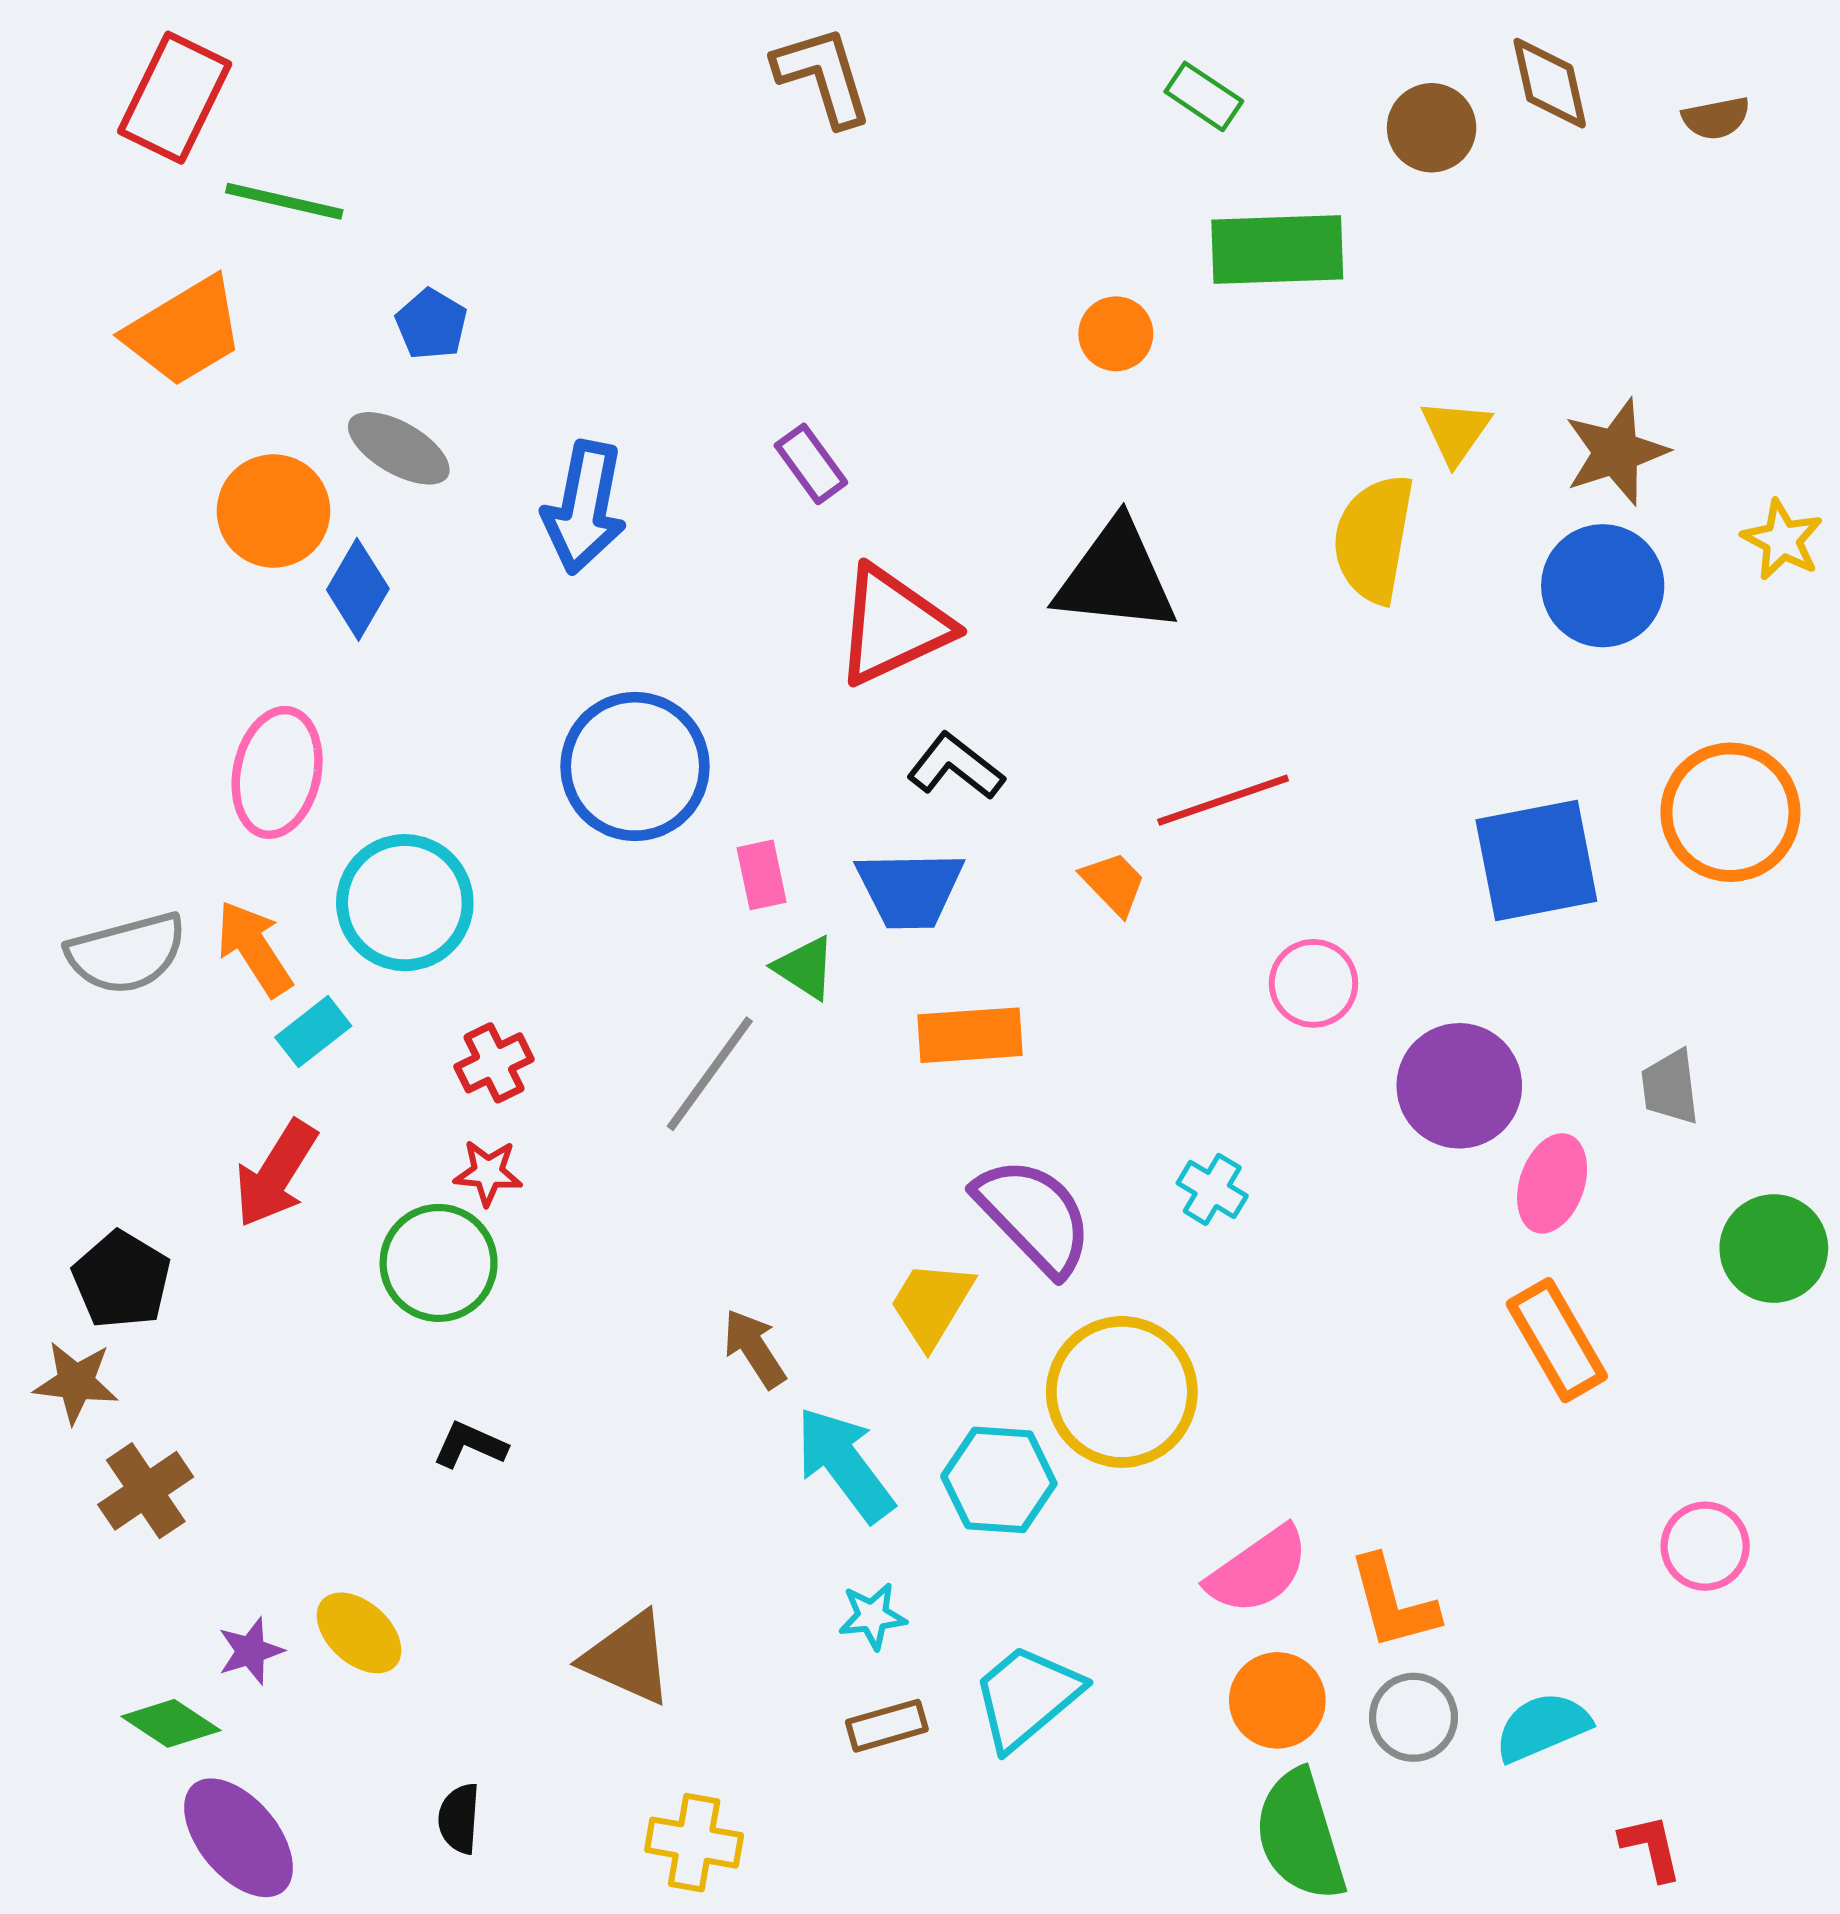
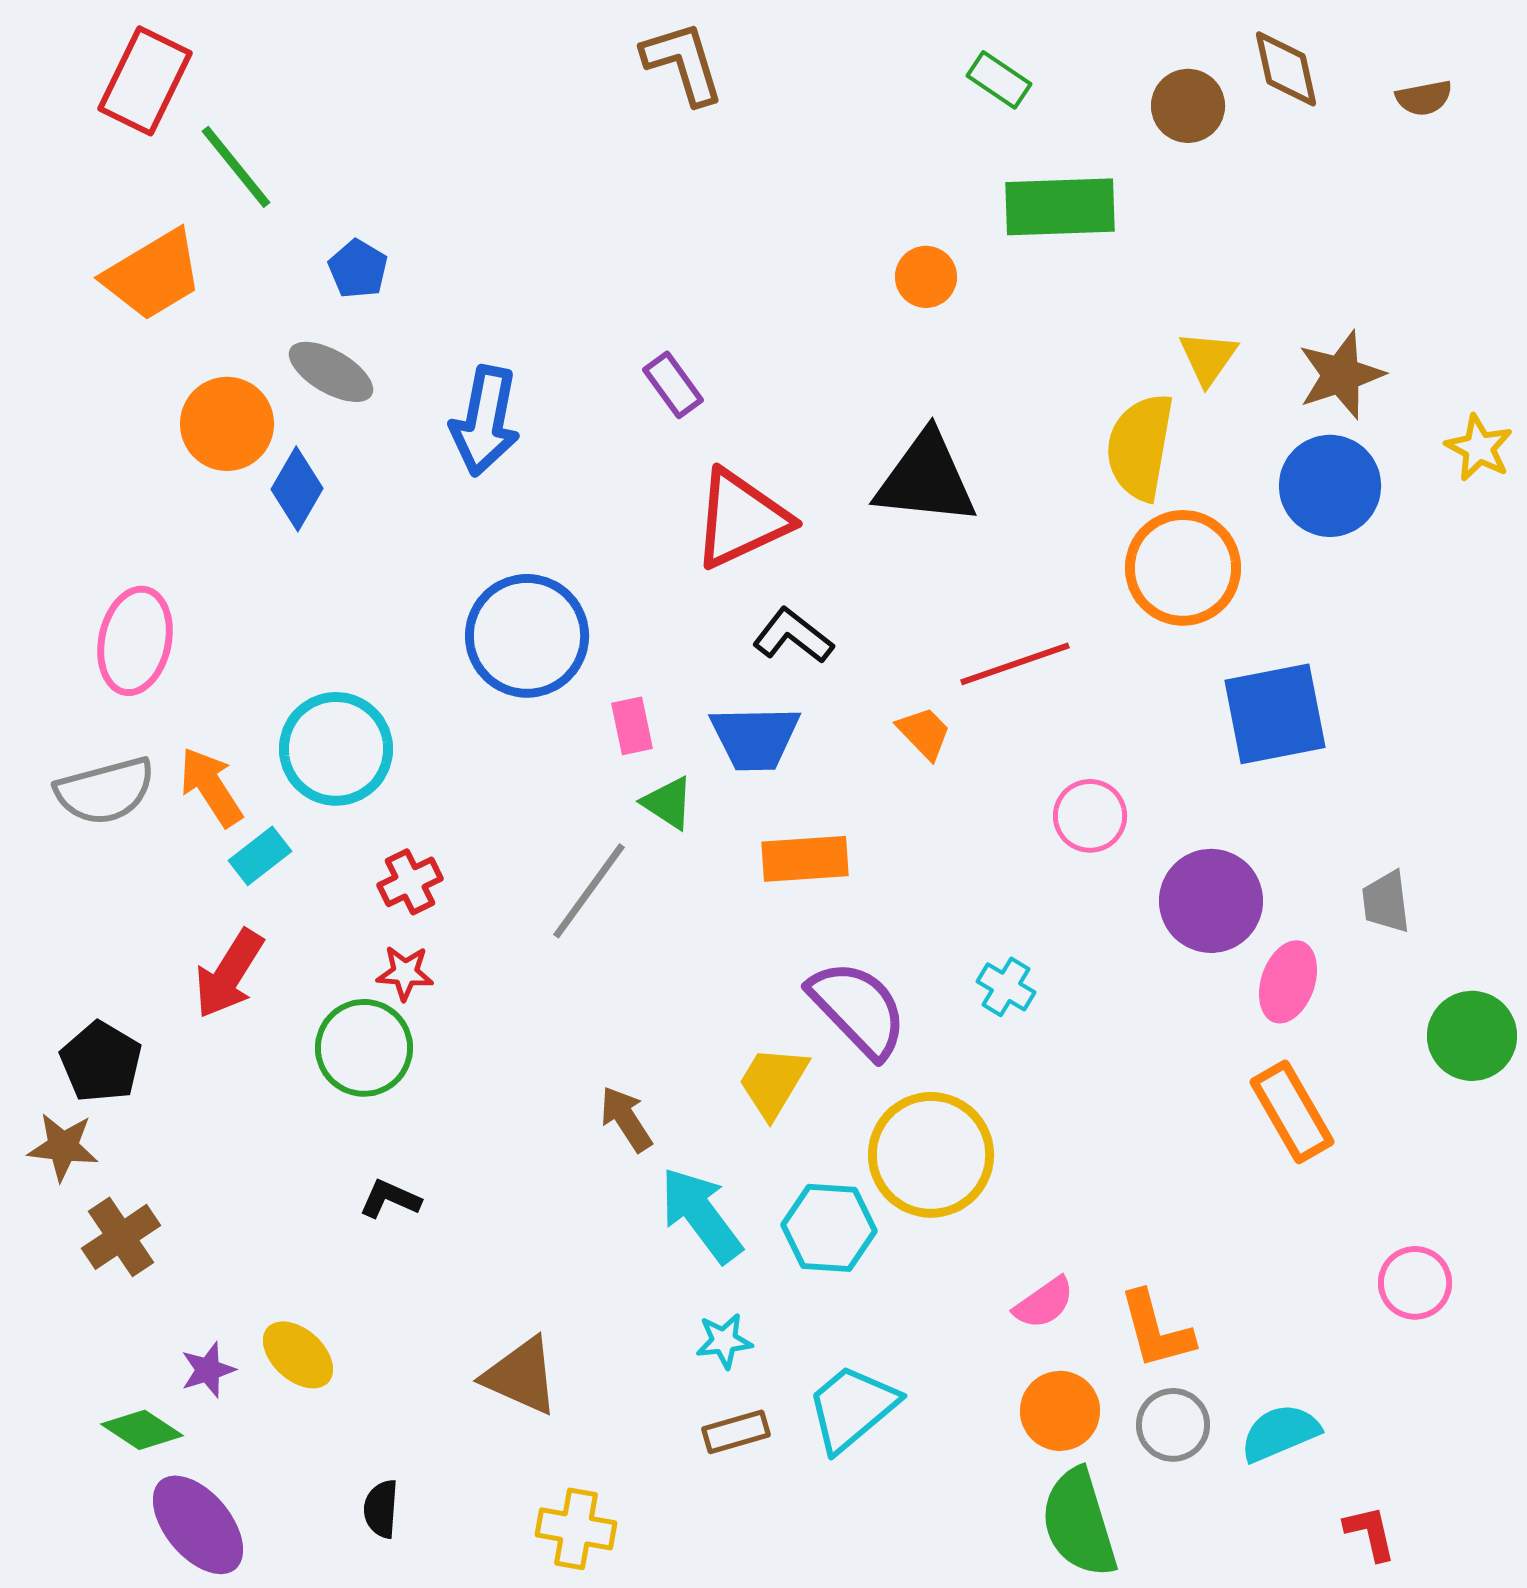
green line: (284, 201) -> (236, 167), turned 38
pink ellipse: (277, 772) -> (135, 641), moved
orange circle: (1730, 812) -> (1183, 568), moved
pink semicircle: (1258, 1570) -> (1044, 1303), size x0.7

